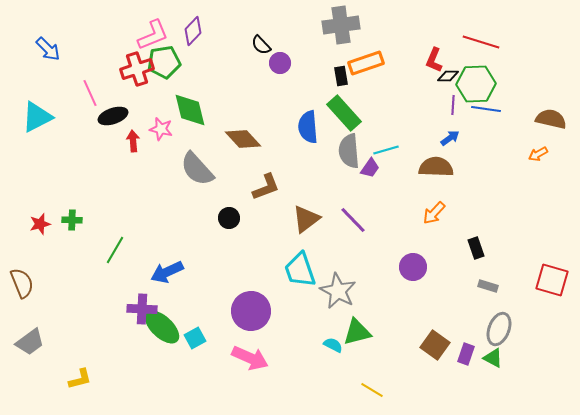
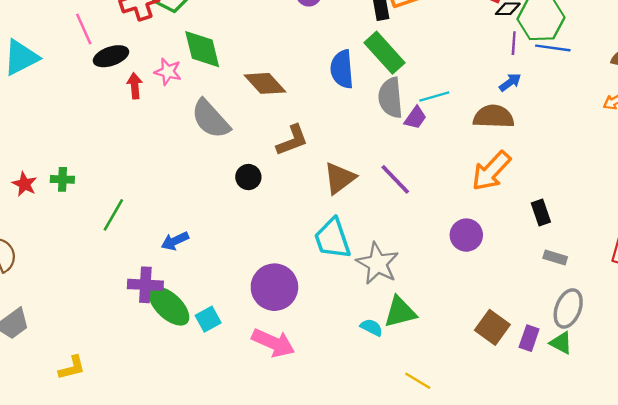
orange arrow: (434, 213) -> (491, 171), size x1.5
red star: (40, 224) -> (25, 184), turned -30
blue arrow: (167, 272) -> (175, 241), size x0.7

